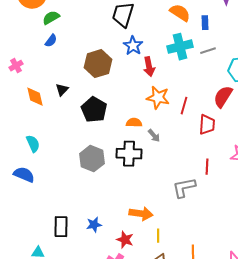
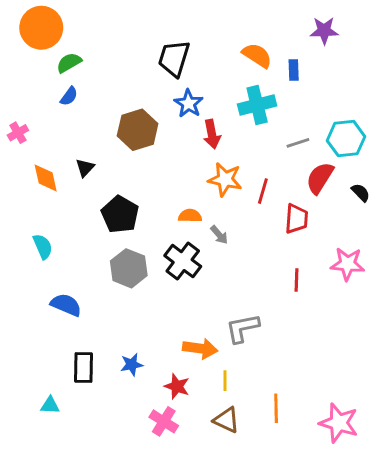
gray line: (208, 51) -> (298, 143), moved
black pentagon: (94, 110) -> (120, 214), moved
black cross: (129, 154) -> (183, 261), turned 35
blue semicircle: (24, 175) -> (66, 305), moved
gray L-shape: (184, 188) -> (243, 328), moved

